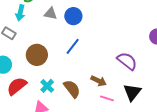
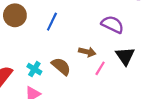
brown circle: (37, 55) -> (15, 15), moved
pink line: (107, 98) -> (100, 68), turned -64

